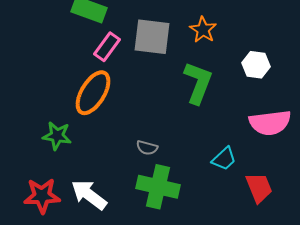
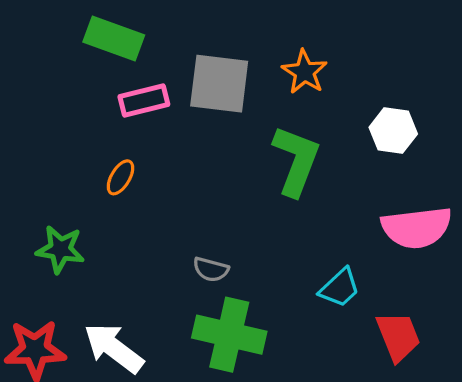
pink rectangle: (107, 47) -> (144, 100), turned 40
orange ellipse: (93, 93) -> (120, 177), size x0.5

